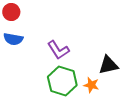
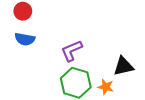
purple L-shape: (58, 50) -> (72, 51), turned 100

